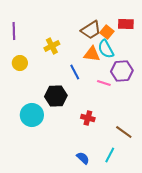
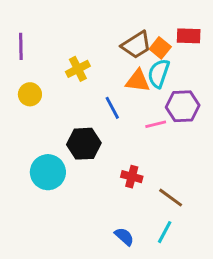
cyan semicircle: (106, 49) -> (159, 73), turned 48
pink line: (104, 83) -> (156, 124), turned -32
brown line: (124, 132) -> (171, 198), moved

